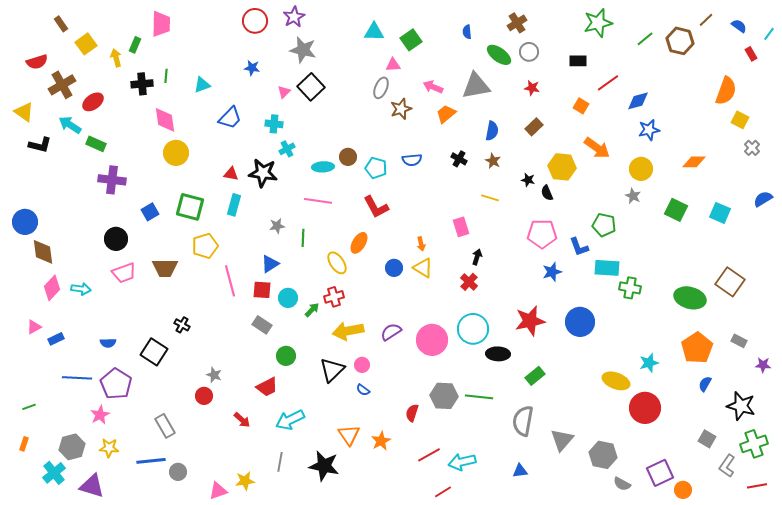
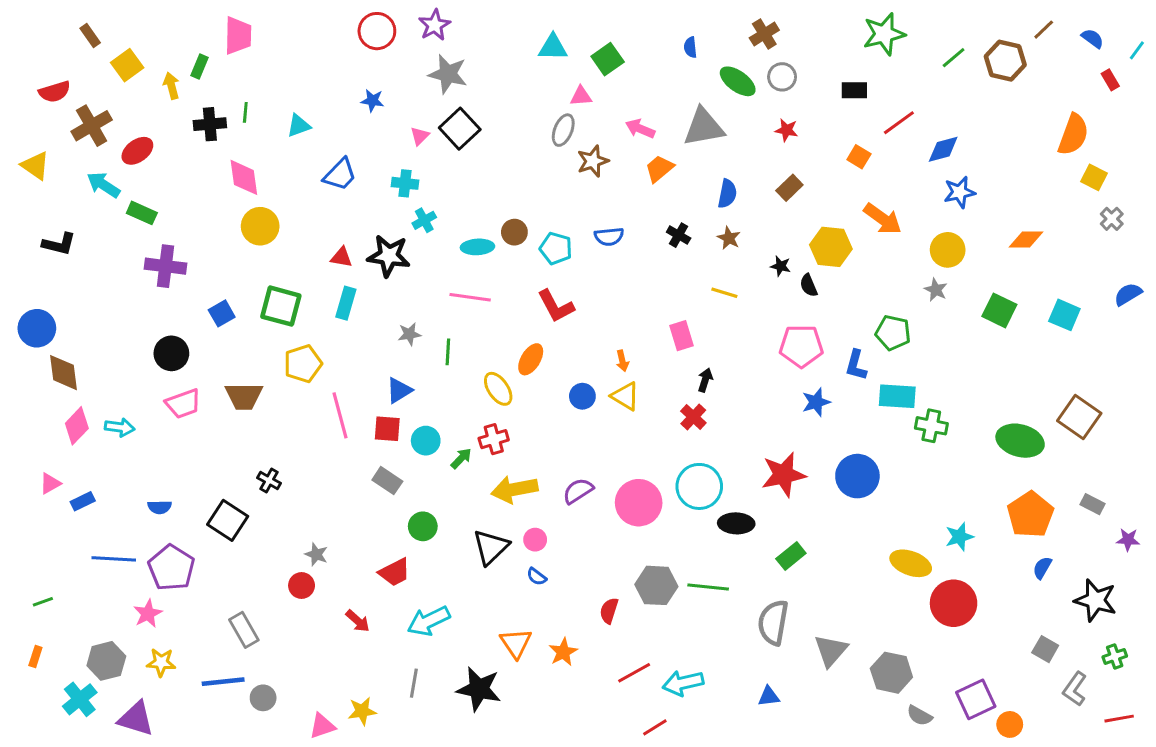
black L-shape: (40, 145) -> (59, 244), moved
blue L-shape: (579, 247) -> (856, 365), turned 35
green cross: (754, 444) -> (1115, 656), size x0.6

